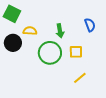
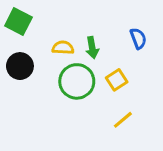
yellow semicircle: (30, 31) -> (63, 48), moved
yellow square: (76, 52) -> (117, 80), turned -32

